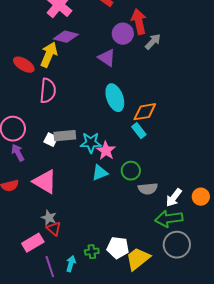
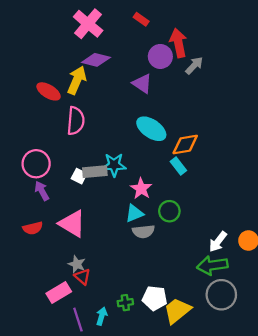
cyan ellipse: (115, 98) -> (151, 129), turned -36
cyan star: (91, 143) -> (114, 165), moved
gray semicircle: (148, 189) -> (143, 231), moved

